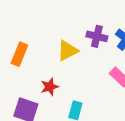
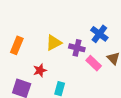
purple cross: (97, 36) -> (77, 48), moved

